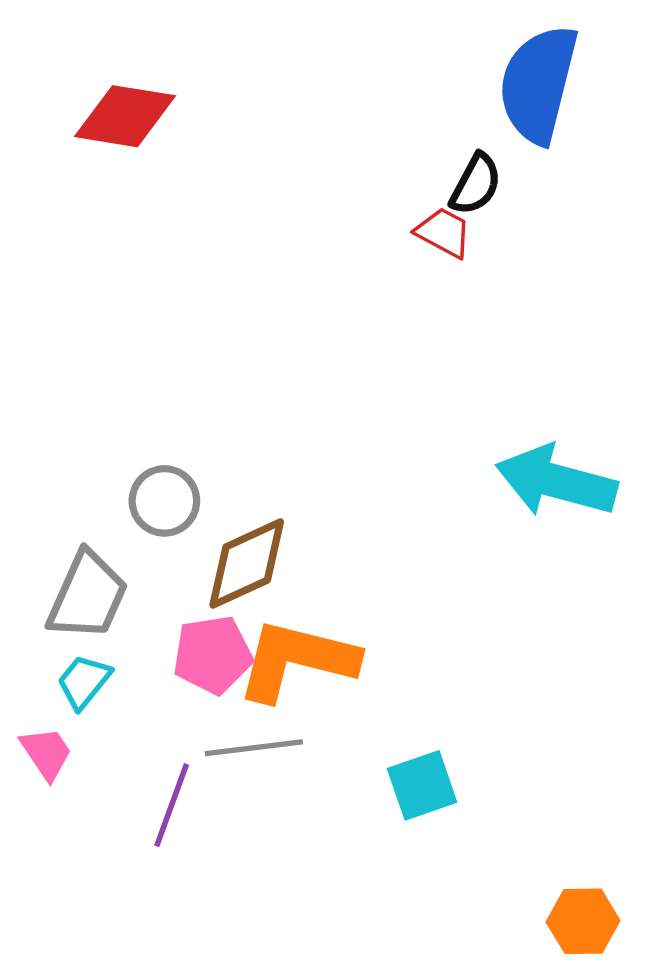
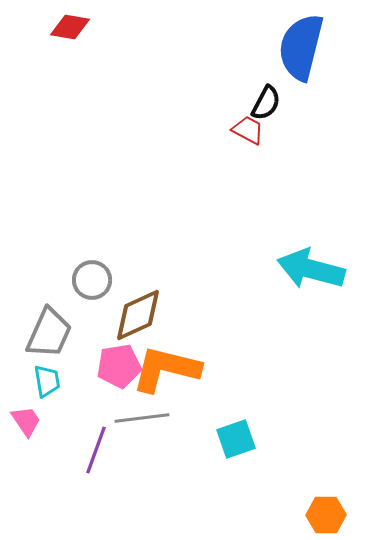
red diamond: (125, 116) -> (70, 27), moved, size x0.7
cyan trapezoid: (84, 682) -> (47, 381), turned 132

